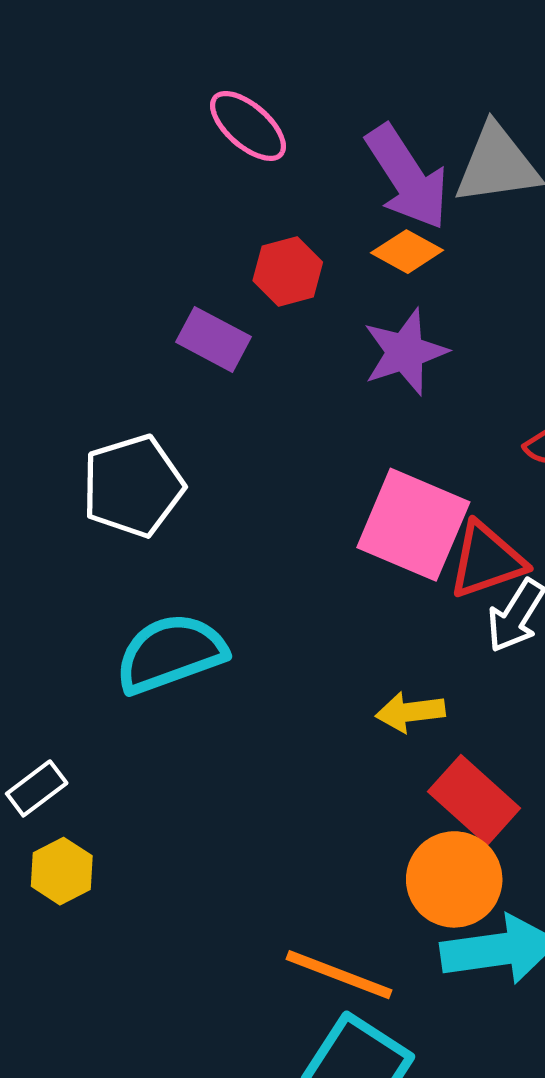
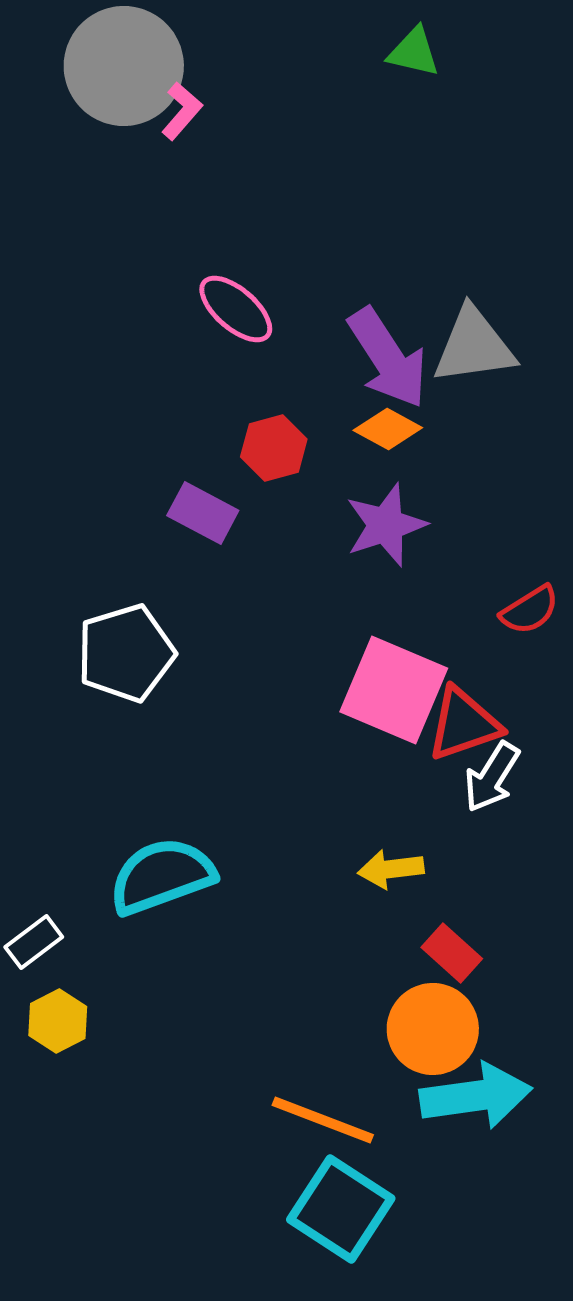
cyan semicircle: (171, 653) -> (162, 876), moved
red rectangle: (474, 800) -> (452, 953), size x0.7

